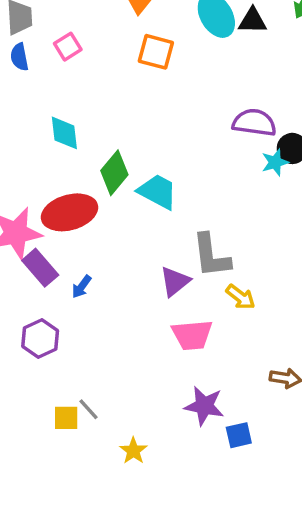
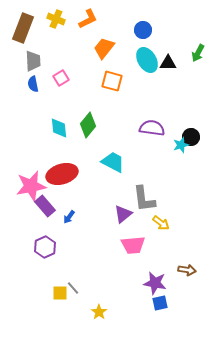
purple semicircle: (254, 123) -> (152, 128), moved
green diamond: (114, 173) -> (88, 125), moved
purple star: (204, 406) -> (155, 283), moved

